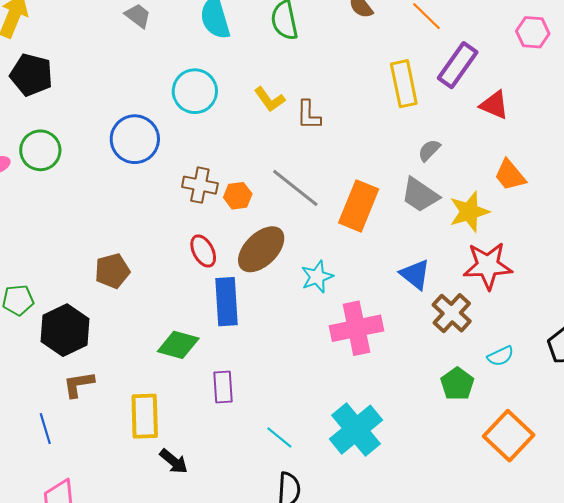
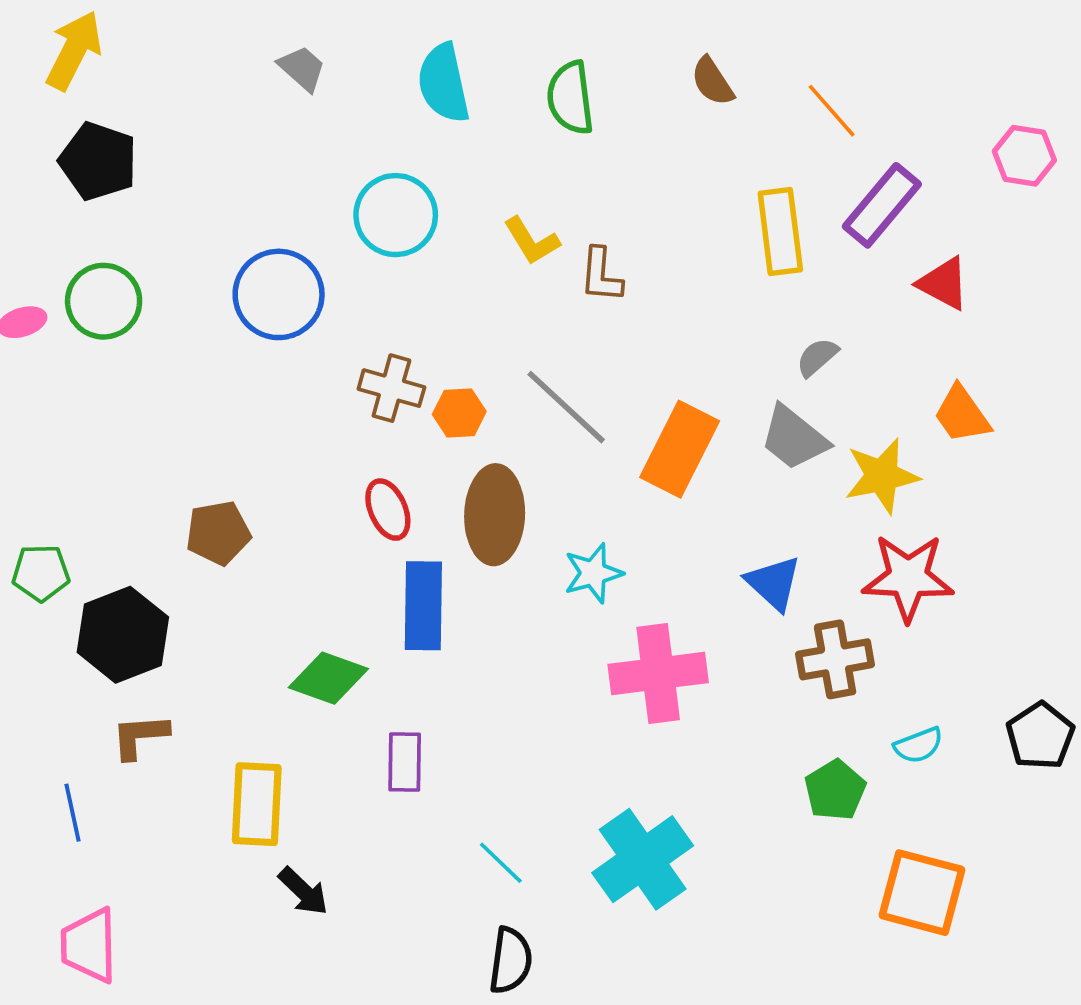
brown ellipse: (261, 249) -> (495, 515), turned -48
brown cross: (452, 313) -> (835, 659), turned 33
orange square: (509, 436) -> (922, 893), turned -33

